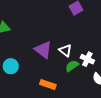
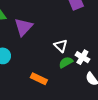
purple triangle: (43, 50) -> (23, 27), moved, turned 30

